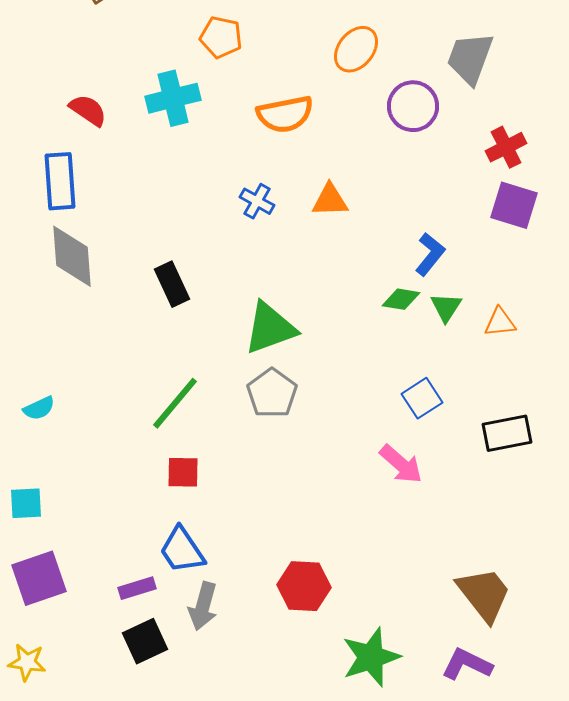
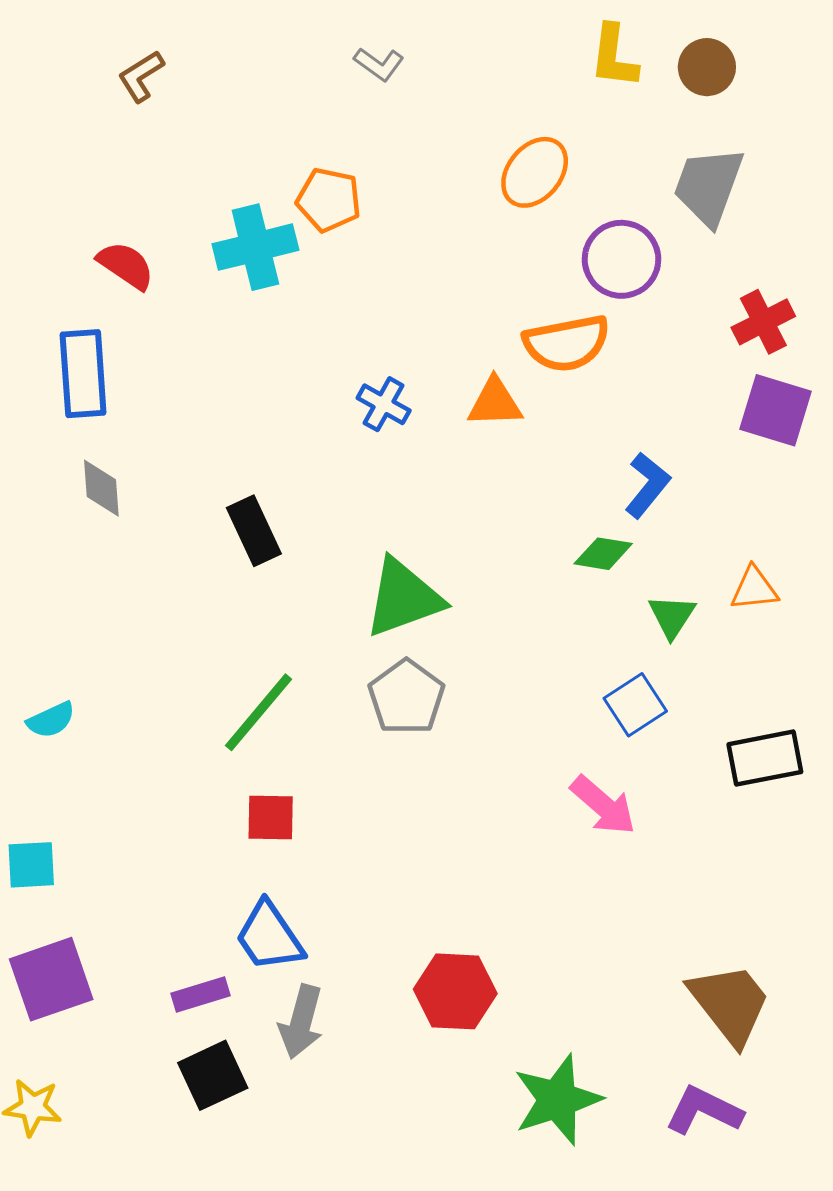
orange pentagon: (221, 37) -> (329, 200), moved
orange semicircle: (285, 114) -> (567, 343), moved
gray diamond: (72, 256) -> (101, 488), size x0.6
green triangle: (446, 307) -> (672, 616), moved

